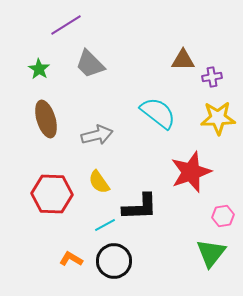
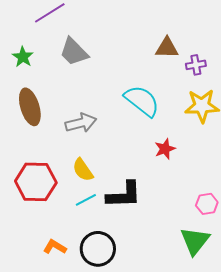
red star: (191, 172) -> (165, 149), moved, size x0.5
cyan line: (105, 225) -> (86, 200), moved

